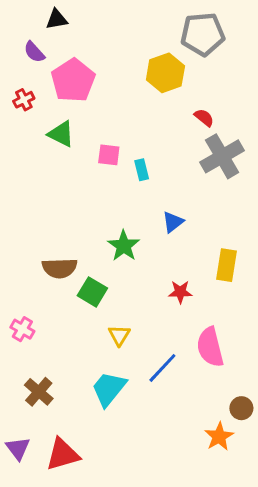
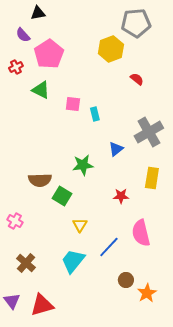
gray cross: (222, 156) -> (149, 132), moved
green star: (124, 246) -> (83, 165), turned 30
brown circle: (241, 408) -> (126, 280), moved

